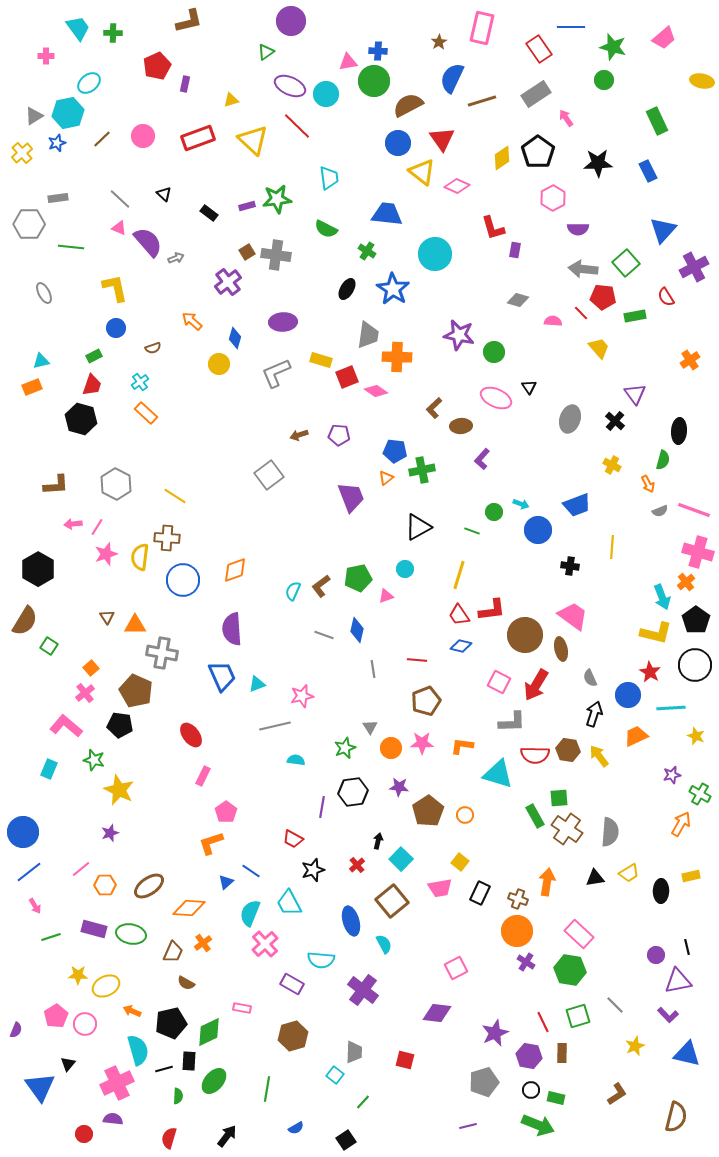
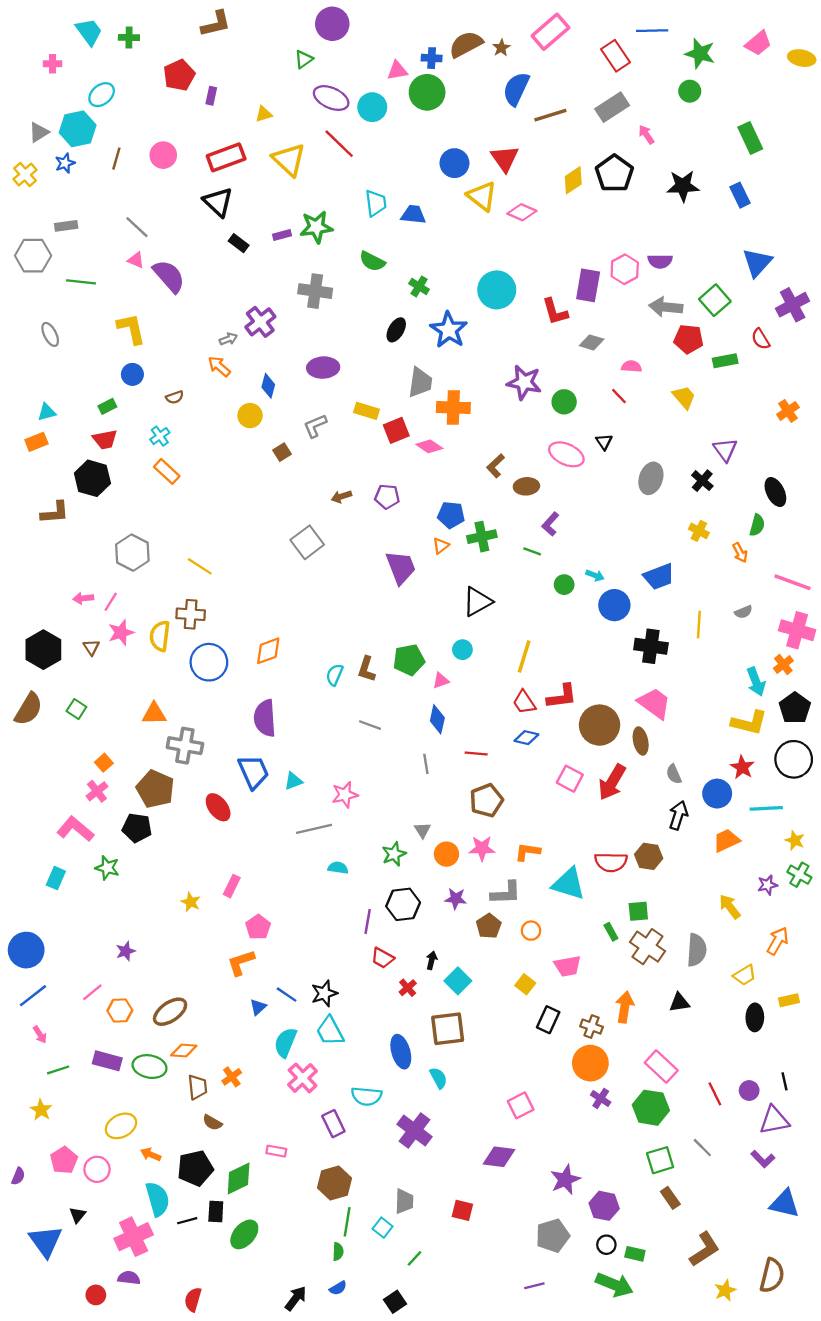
pink rectangle: (482, 28) -> (550, 32), turned 36
yellow ellipse: (702, 81) -> (802, 58), moved
brown semicircle: (408, 105) -> (466, 44), moved
brown line: (102, 139) -> (116, 159), turned -30
black triangle: (164, 194) -> (218, 202), moved, size x1.8
pink hexagon: (553, 198) -> (625, 269), moved
blue trapezoid: (387, 214) -> (413, 215), moved, size x0.7
red L-shape: (493, 228) -> (555, 312), moved
purple rectangle: (515, 250) -> (588, 285), size x1.8
brown square: (247, 252) -> (282, 452), moved
gray arrow: (176, 258) -> (228, 339), moved
red line: (581, 313) -> (619, 396), moved
gray L-shape: (276, 373) -> (315, 426), size x0.7
red trapezoid: (92, 385) -> (105, 440), turned 60
black ellipse: (679, 431) -> (775, 492), turned -30
brown L-shape: (56, 485) -> (55, 513), moved
gray semicircle: (660, 511) -> (743, 612), moved
green line: (472, 531) -> (532, 551), moved
black cross: (570, 566) -> (651, 646), size x1.6
brown L-shape: (321, 586) -> (367, 669), turned -35
brown triangle: (107, 617) -> (91, 647), moved
blue diamond: (357, 630) -> (437, 719), moved
green square: (49, 646) -> (76, 709), moved
gray L-shape: (512, 722) -> (506, 893), moved
red ellipse: (191, 735) -> (218, 807), moved
yellow arrow: (599, 756) -> (730, 907), moved
yellow star: (119, 790) -> (191, 902), moved, size x0.6
green cross: (700, 794) -> (799, 875), moved
brown pentagon: (428, 811) -> (489, 926), size x0.7
green rectangle: (535, 816) -> (611, 932), size x0.7
red trapezoid: (293, 839) -> (383, 958), moved
black star: (313, 870) -> (324, 993), moved
yellow trapezoid: (629, 873) -> (745, 975), moved
pink trapezoid: (440, 888) -> (568, 966), moved
brown square: (392, 901) -> (448, 1029), turned 32
orange diamond: (189, 908) -> (184, 1051), moved, size x0.7
brown trapezoid: (173, 952) -> (197, 1087), turned -30
yellow star: (78, 975) -> (41, 1110), moved, turned 30
purple rectangle: (292, 984) -> (333, 1124), turned 35
red line: (543, 1022) -> (715, 1094), moved
yellow star: (635, 1046) -> (725, 1290), moved
brown rectangle: (562, 1053) -> (670, 1198), moved, turned -36
green line: (267, 1089) -> (347, 1222), moved
brown L-shape: (617, 1094) -> (705, 1249), size x1.4
green semicircle: (178, 1096) -> (338, 1252), moved
black arrow: (227, 1136) -> (296, 1298), moved

